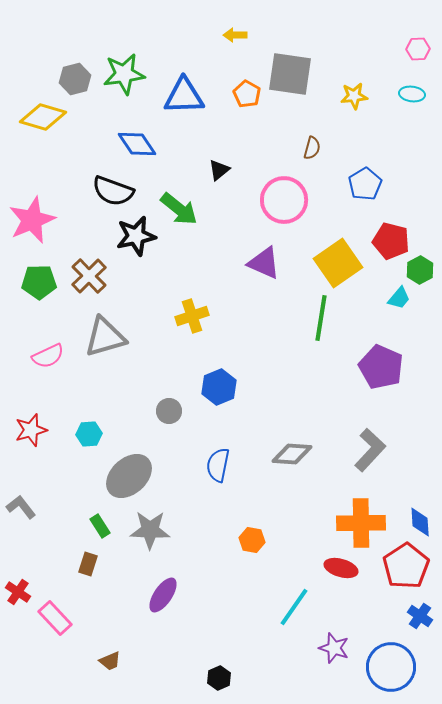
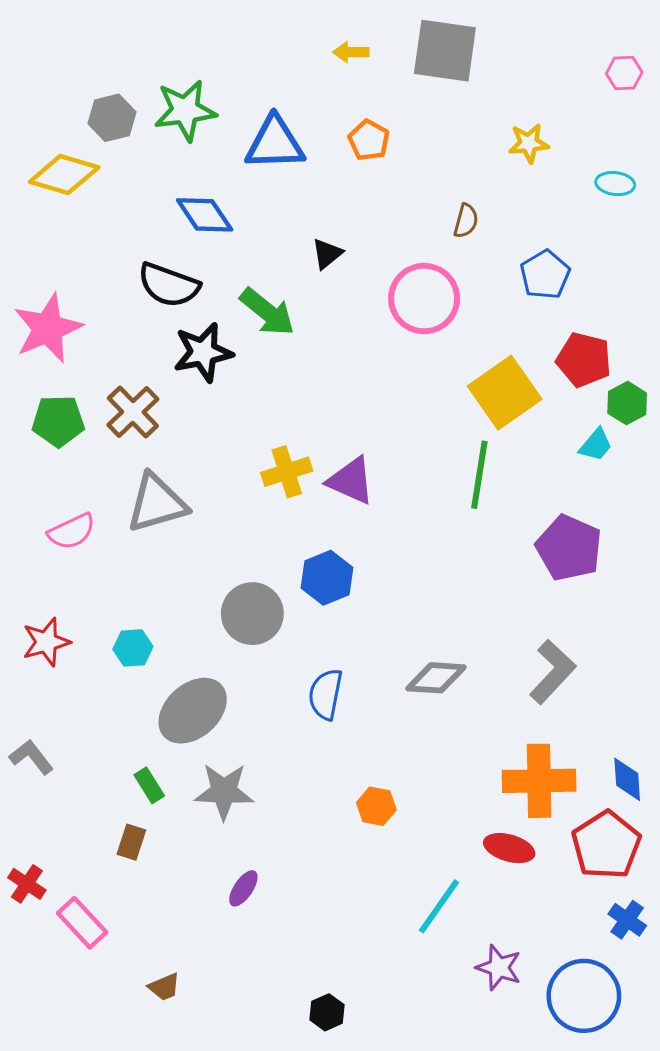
gray square: (290, 74) -> (445, 51), moved
cyan ellipse: (412, 94) -> (615, 184), moved
purple triangle: (264, 263) -> (351, 481), moved
gray circle: (169, 411) -> (252, 614), size x1.6
purple ellipse: (163, 595) -> (243, 888), size x0.7

